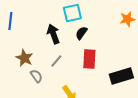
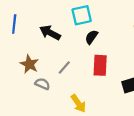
black arrow: (53, 34) -> (50, 33), moved, turned -42
gray semicircle: (36, 76) -> (42, 84), turned -32

